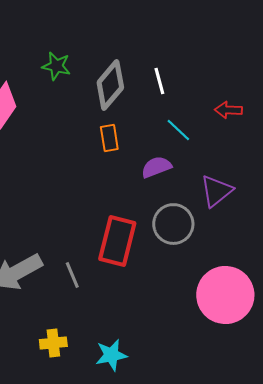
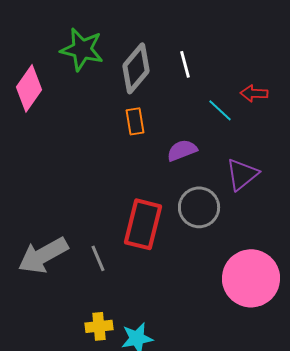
green star: (56, 66) -> (82, 49), size x1.5
cyan line: (178, 130) -> (220, 110), moved
yellow cross: (53, 343) -> (99, 326), moved

